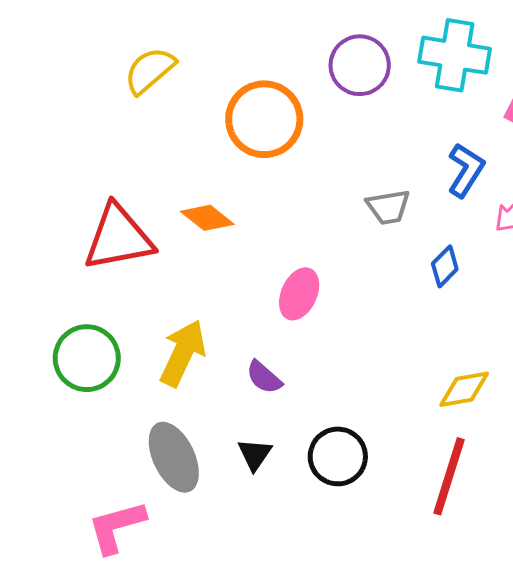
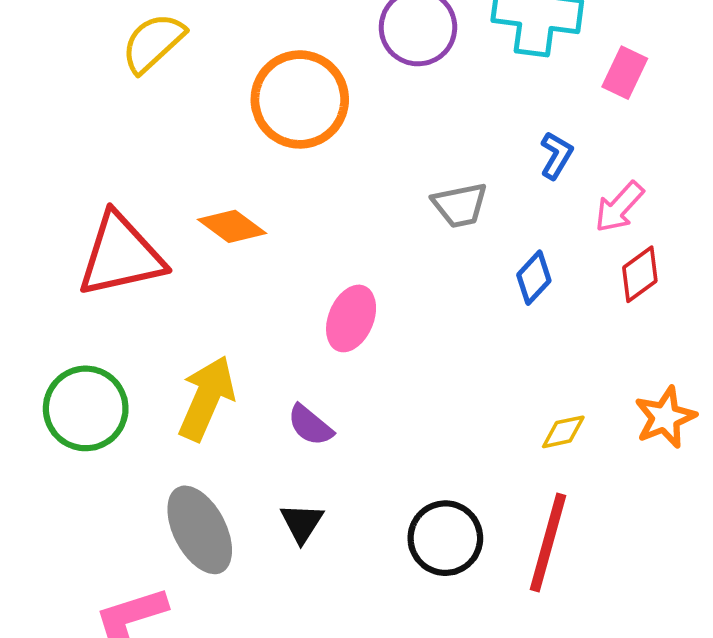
blue L-shape: (466, 170) -> (556, 155), size x0.7
yellow diamond: (464, 389) -> (563, 432), size x0.7
black circle: (338, 456) -> (445, 538), moved

